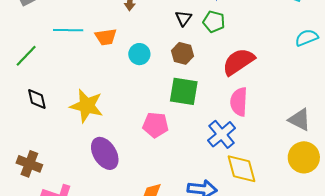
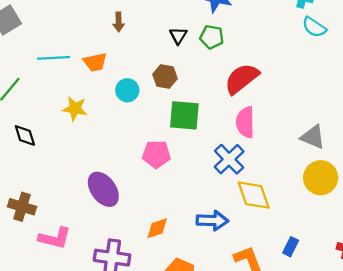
cyan semicircle: (307, 38) -> (314, 27), moved, turned -120
brown hexagon: (182, 53) -> (165, 76), moved
cyan circle: (139, 54) -> (127, 90), moved
yellow star: (87, 106) -> (75, 109), moved, size x0.7

